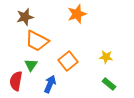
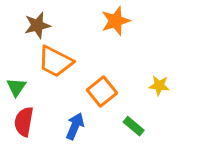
green triangle: (31, 65) -> (16, 87), moved
green rectangle: (109, 84) -> (134, 126), moved

